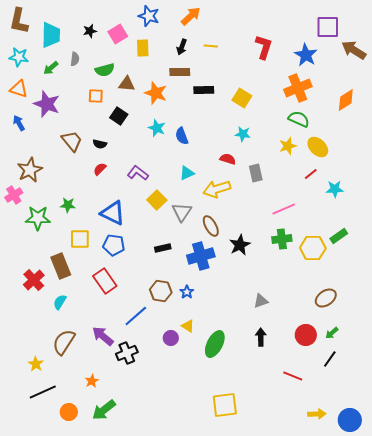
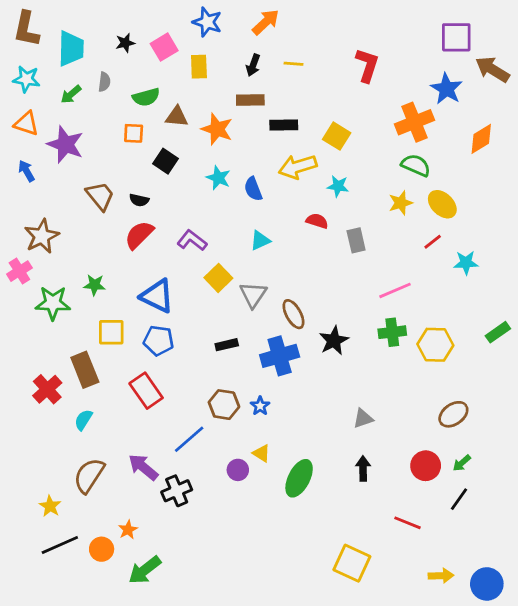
blue star: (306, 55) -> (446, 89), moved
red semicircle: (100, 169) -> (139, 235), size x1.6
yellow arrow: (217, 189) -> (298, 167), moved
green rectangle: (339, 236) -> (498, 332), moved
yellow square: (225, 405) -> (352, 563), moved, turned 32
orange circle: (69, 412) -> (102, 549), moved

